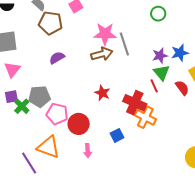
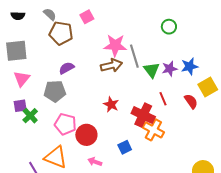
green triangle: (162, 73) -> (152, 70), moved
gray pentagon: (39, 96) -> (55, 91), moved
pink arrow: (88, 151) -> (95, 162), turned 112

